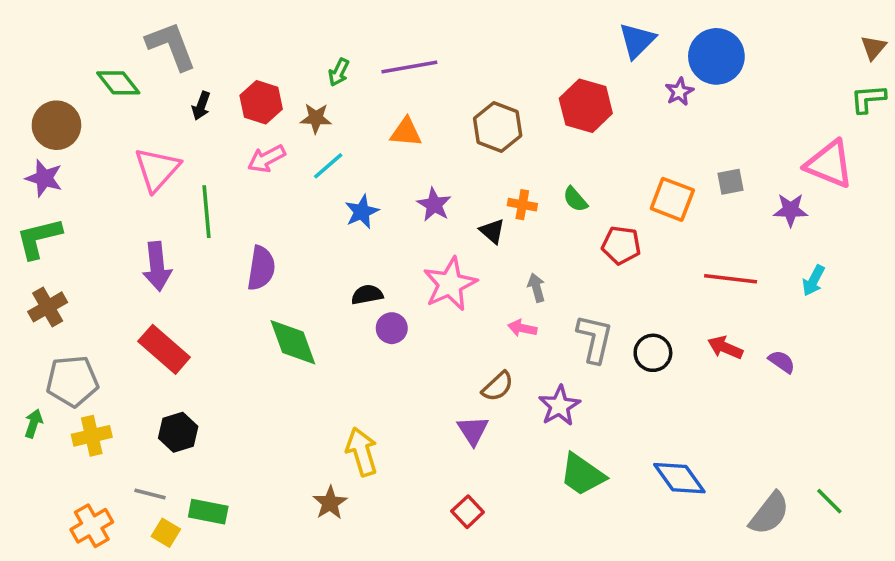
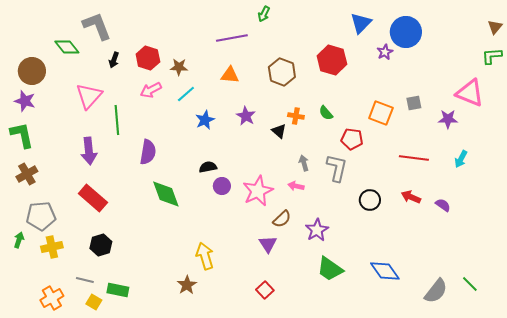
green arrow: (339, 72) -> (264, 14), moved
green L-shape: (39, 238) -> (22, 135), turned 92
pink star: (450, 284) -> (258, 191), moved
gray L-shape: (595, 339) -> (337, 168), moved

